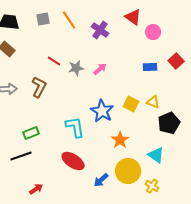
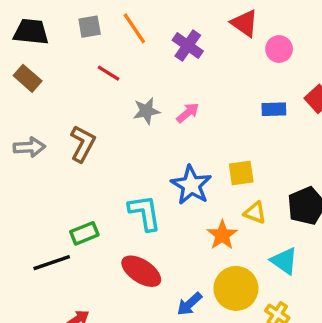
red line: (54, 61) -> (109, 73), moved
yellow triangle: (153, 102) -> (255, 213), moved
yellow square: (131, 104) -> (241, 173), turned -35
green rectangle: (31, 133) -> (84, 233), moved

